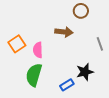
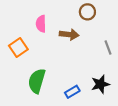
pink semicircle: (38, 50) -> (41, 24), moved
black star: (85, 72) -> (100, 84), moved

